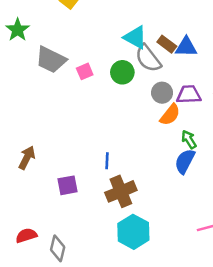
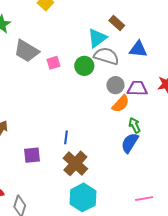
cyan triangle: (135, 37) -> (97, 38), turned 50
brown rectangle: (167, 44) -> (117, 23), moved
gray semicircle: (148, 58) -> (106, 56), turned 140
brown cross: (121, 191) -> (75, 163), turned -30

